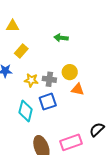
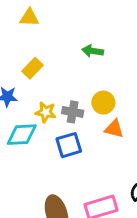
yellow triangle: (13, 26) -> (29, 18), moved
cyan diamond: (26, 111) -> (22, 135), moved, turned 70

